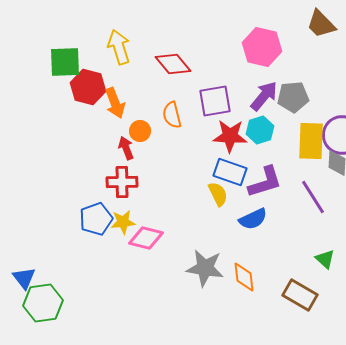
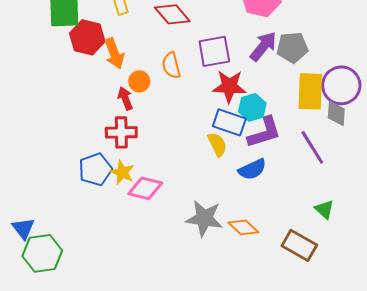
cyan hexagon: (260, 130) -> (252, 107), moved
yellow star: (123, 222) -> (122, 172), turned 30
orange diamond: (244, 277) -> (243, 227), turned -40

